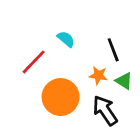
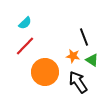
cyan semicircle: (66, 39) -> (25, 23), moved, turned 96

